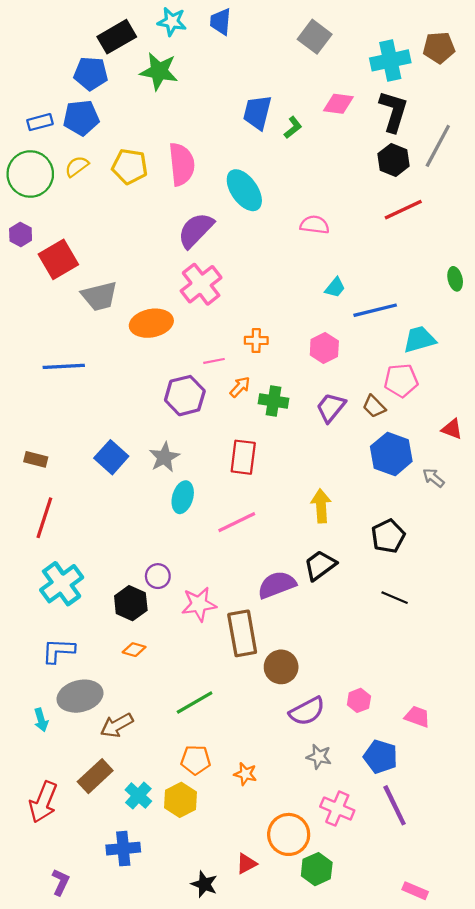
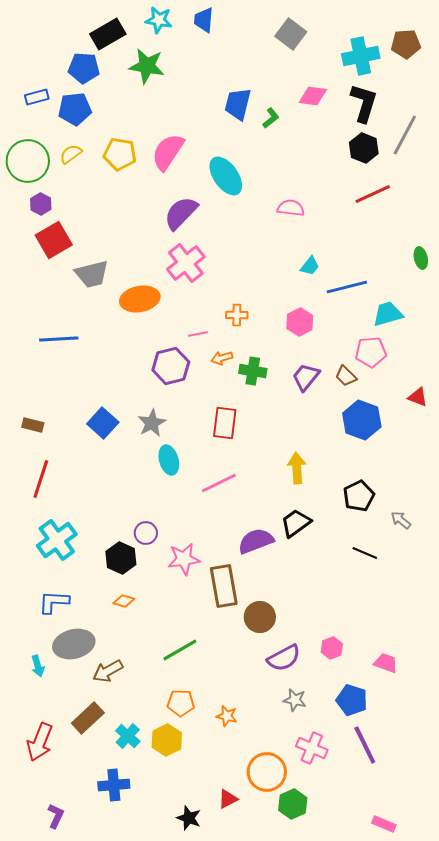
blue rectangle: (40, 122) -> (37, 97), moved
pink semicircle: (182, 164) -> (168, 152), turned -141
purple hexagon: (21, 235) -> (41, 204), moved
orange arrow: (240, 387) -> (222, 358), turned -150
gray arrow: (433, 478) -> (401, 520), moved
cyan ellipse: (183, 497) -> (169, 460), turned -32

